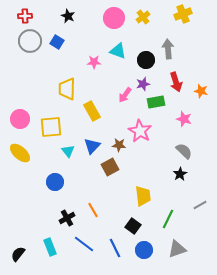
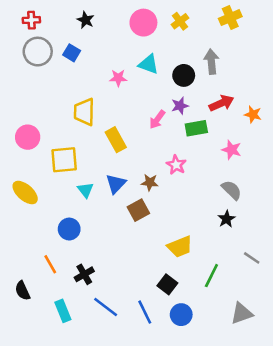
red arrow: (176, 82) -> (221, 103), turned -96
pink circle: (20, 119) -> (28, 137), moved
pink star: (140, 131) -> (176, 165), size x0.7
yellow trapezoid: (143, 196) -> (180, 247), turned 75
gray line: (200, 205) -> (252, 258), turned 64
orange line: (93, 210) -> (50, 264), moved
gray triangle: (177, 249) -> (242, 313), moved
black semicircle: (18, 254) -> (23, 291), moved, turned -63

